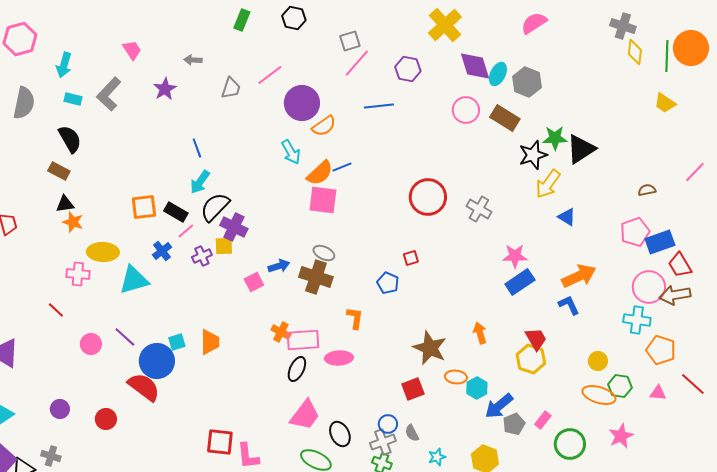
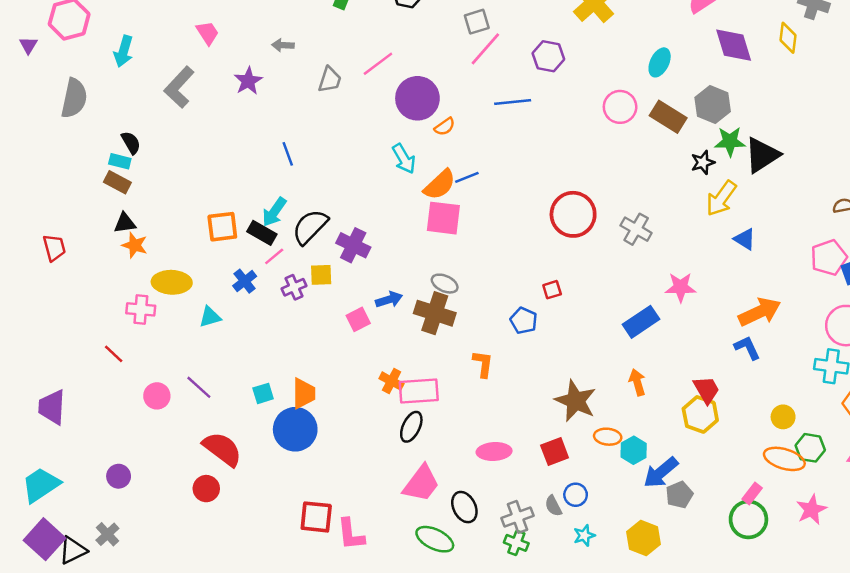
yellow diamond: (635, 52) -> (788, 38), moved
purple diamond: (475, 66) -> (734, 45), moved
gray hexagon: (527, 82) -> (713, 104), moved
cyan rectangle: (73, 99) -> (120, 161), moved
orange semicircle: (324, 126) -> (445, 127), size x0.7
black semicircle: (70, 139) -> (131, 143), size x0.7
black star: (533, 155) -> (703, 162), size x0.7
cyan arrow: (200, 182) -> (274, 212), moved
purple cross: (234, 227) -> (353, 245), moved
cyan triangle: (134, 280) -> (210, 317), size x0.6
blue rectangle: (520, 282) -> (641, 322), moved
pink ellipse: (339, 358) -> (494, 451), moved
blue circle: (157, 361) -> (295, 429), moved
red circle: (106, 419) -> (206, 489), moved
pink rectangle: (543, 420) -> (752, 493), moved
blue circle: (388, 424) -> (576, 495), moved
gray cross: (51, 456) -> (107, 534), turned 30

